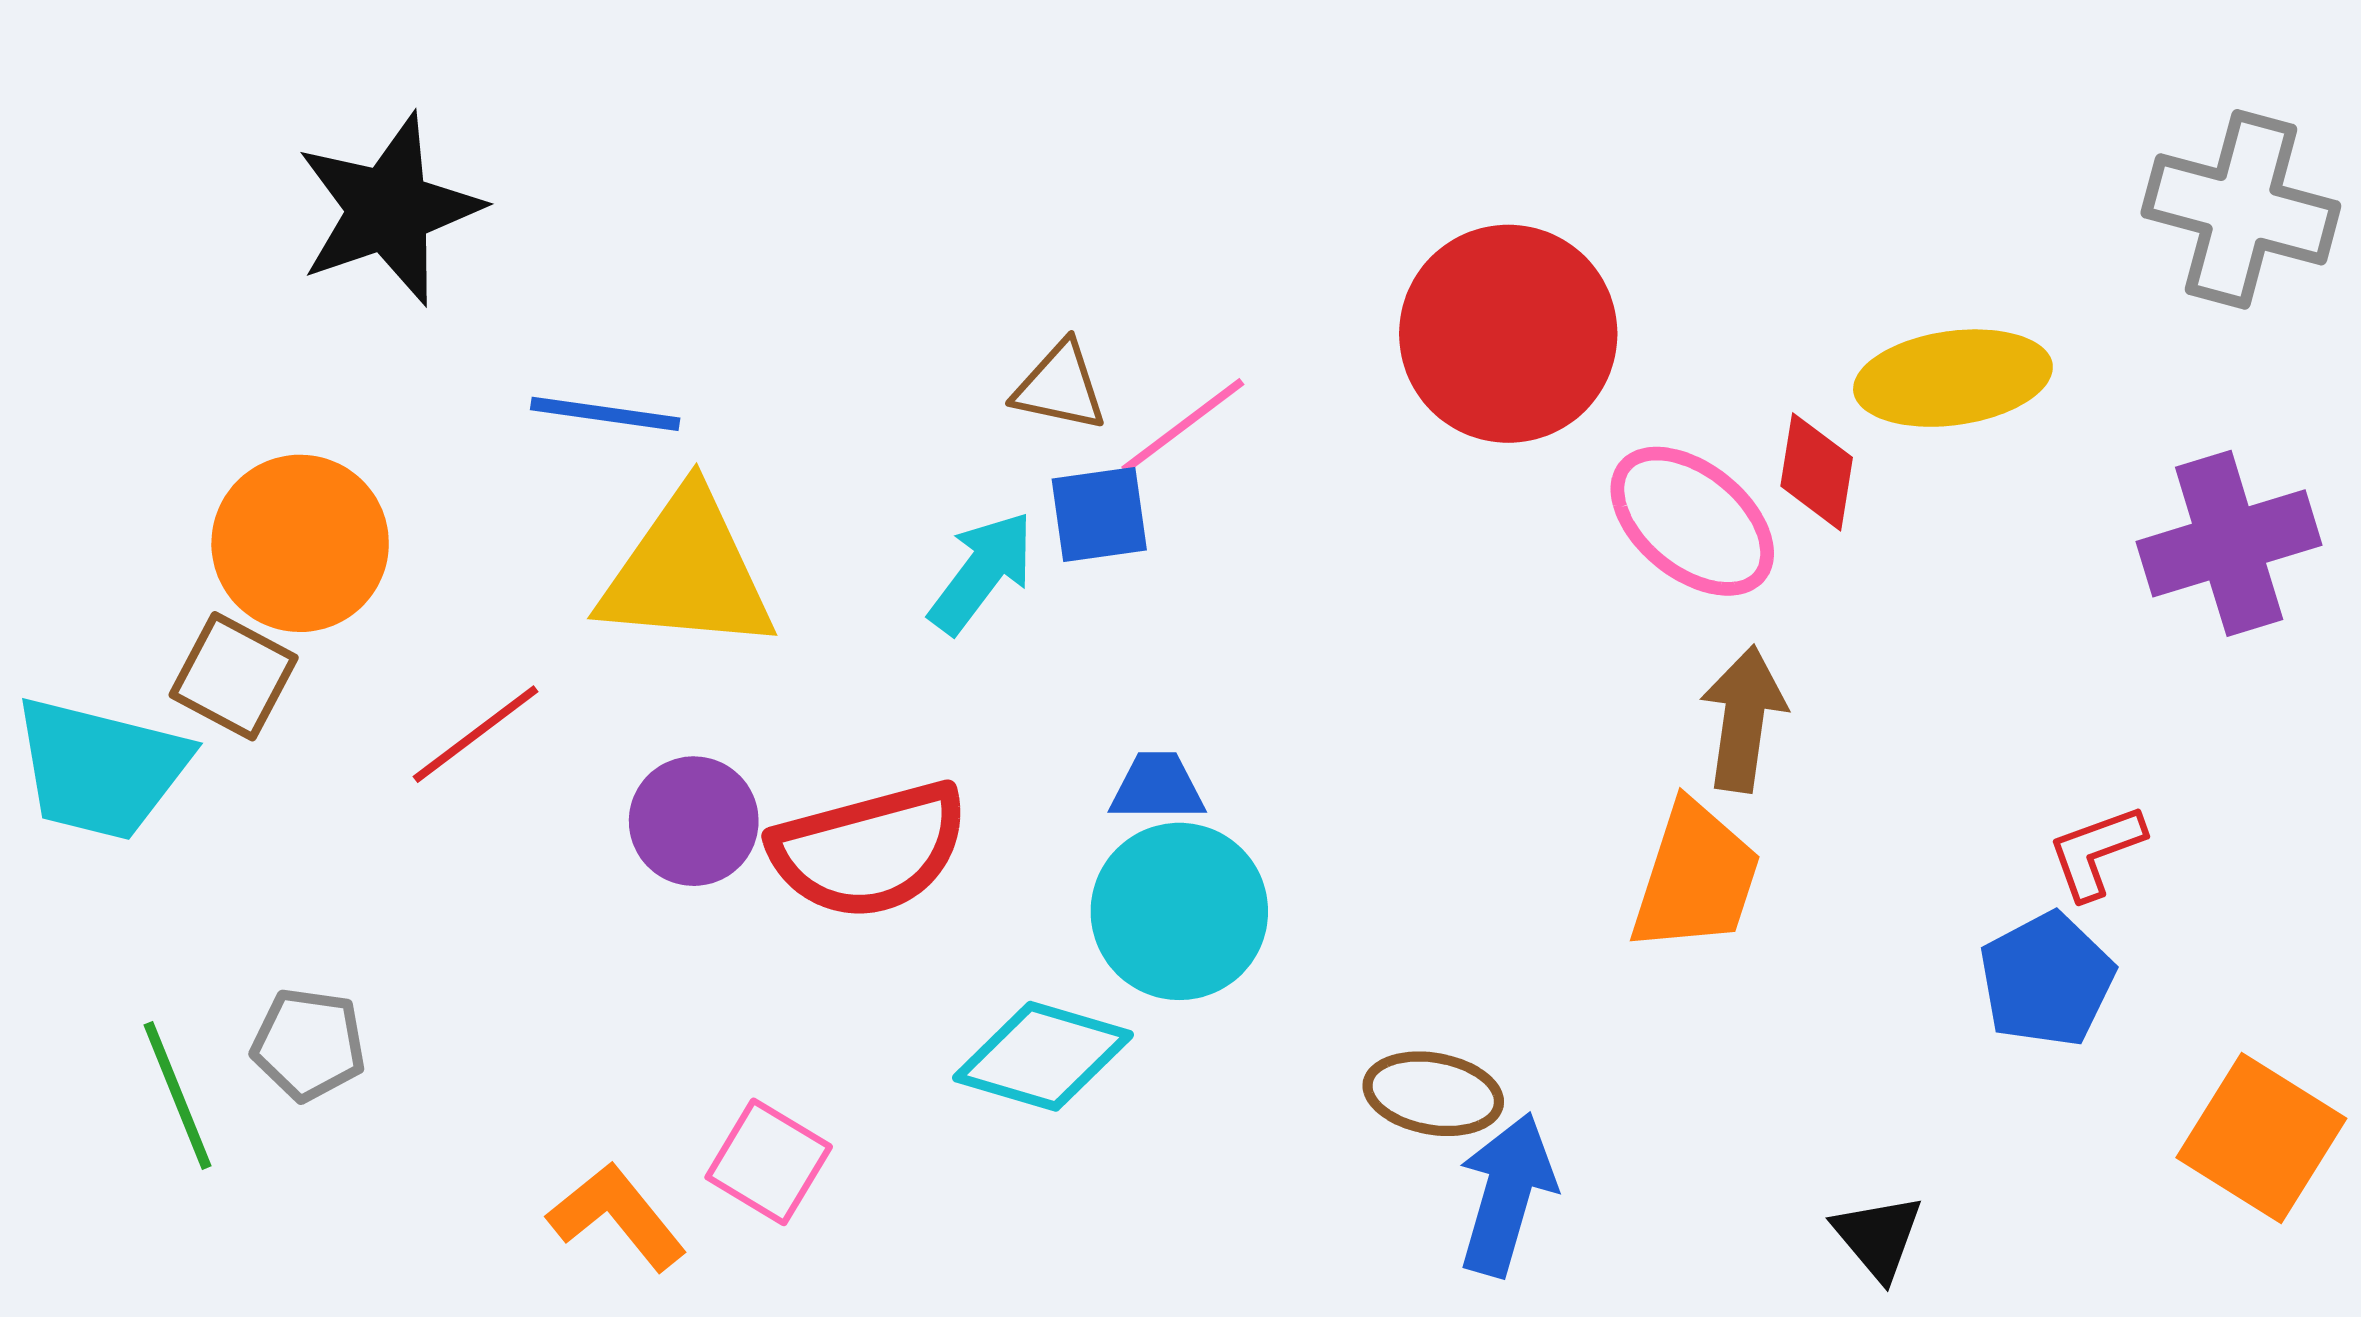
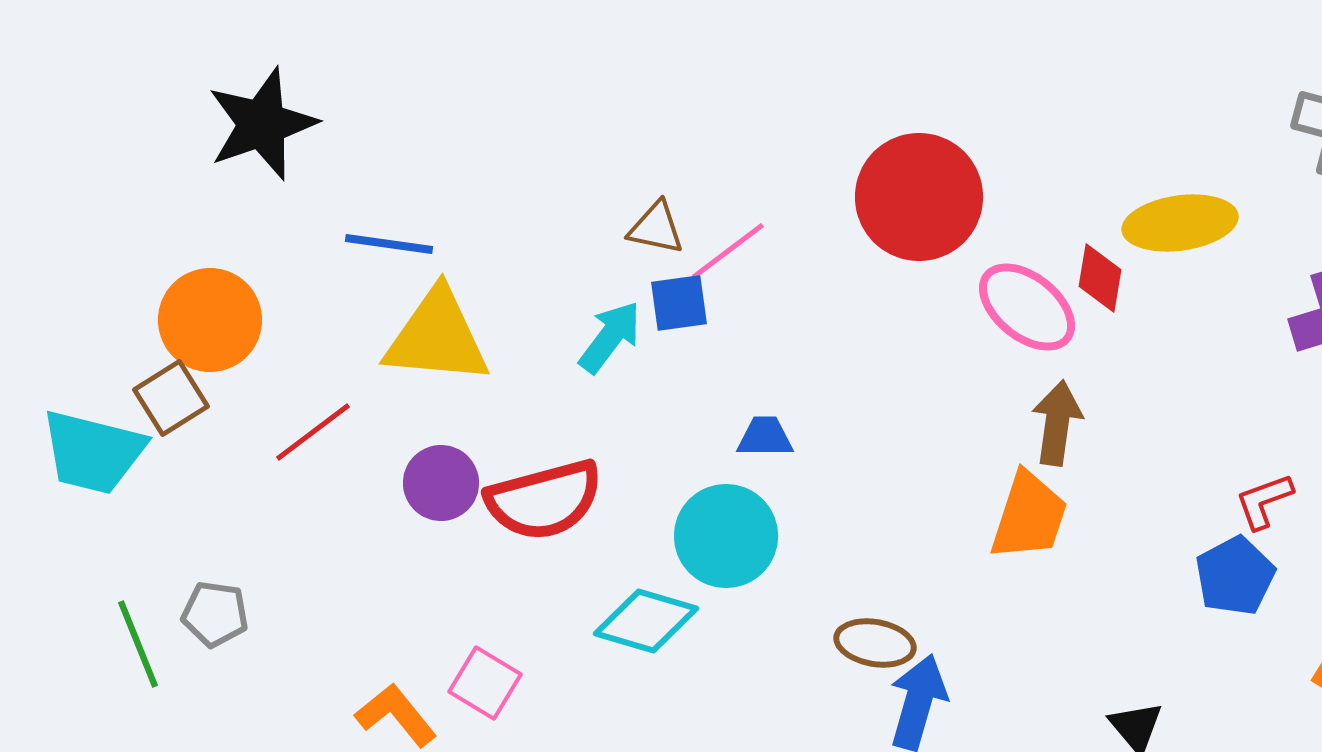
brown square: (234, 676) -> (171, 398), turned 30
blue trapezoid: (1157, 787) -> (765, 437), moved

